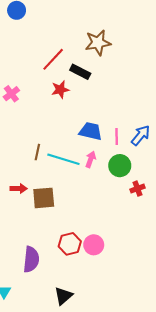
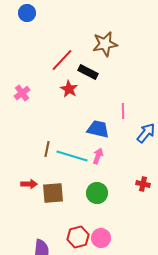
red star: (60, 90) -> (69, 89), turned -30
pink line: (117, 136) -> (123, 111), moved
green circle: (120, 166) -> (97, 193), moved
red cross: (137, 189) -> (143, 184), turned 32

